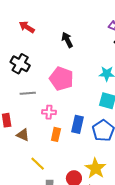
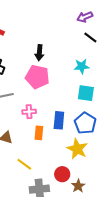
black arrow: (67, 40) -> (39, 53), moved, turned -140
yellow star: (95, 168) -> (77, 149), moved

